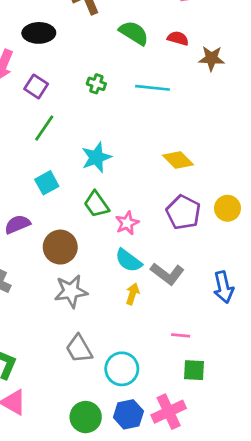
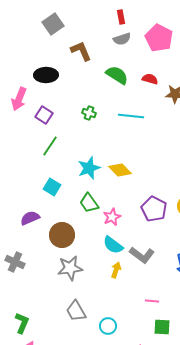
yellow diamond: (178, 160) -> (120, 170), moved
cyan square: (47, 183) -> (52, 187), turned -30
cyan circle: (122, 369) -> (108, 326), size x0.7

